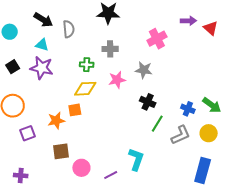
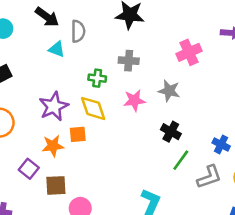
cyan triangle: (42, 45) -> (57, 49), moved
purple star: (42, 68) -> (54, 106), moved, turned 30
yellow diamond: (85, 89) -> (93, 108), turned 70
purple square: (27, 133) -> (29, 169), moved, turned -35

